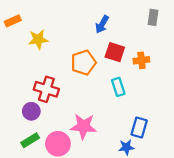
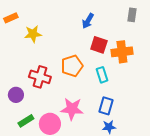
orange cross: (141, 60) -> (122, 52), size x1.5
orange pentagon: (83, 63) -> (72, 66), moved
purple circle: (31, 111) -> (16, 95), moved
blue rectangle: (139, 128) -> (106, 106), moved

